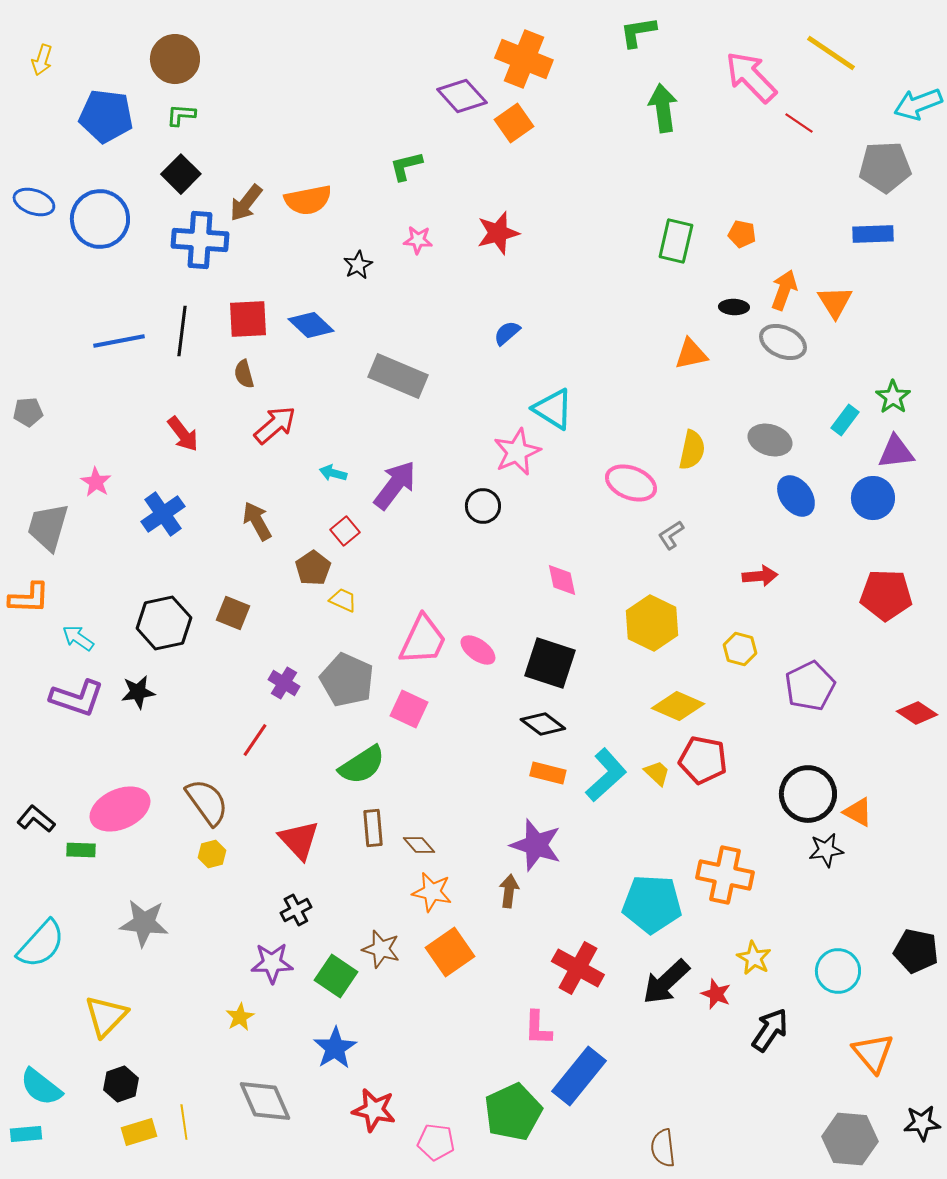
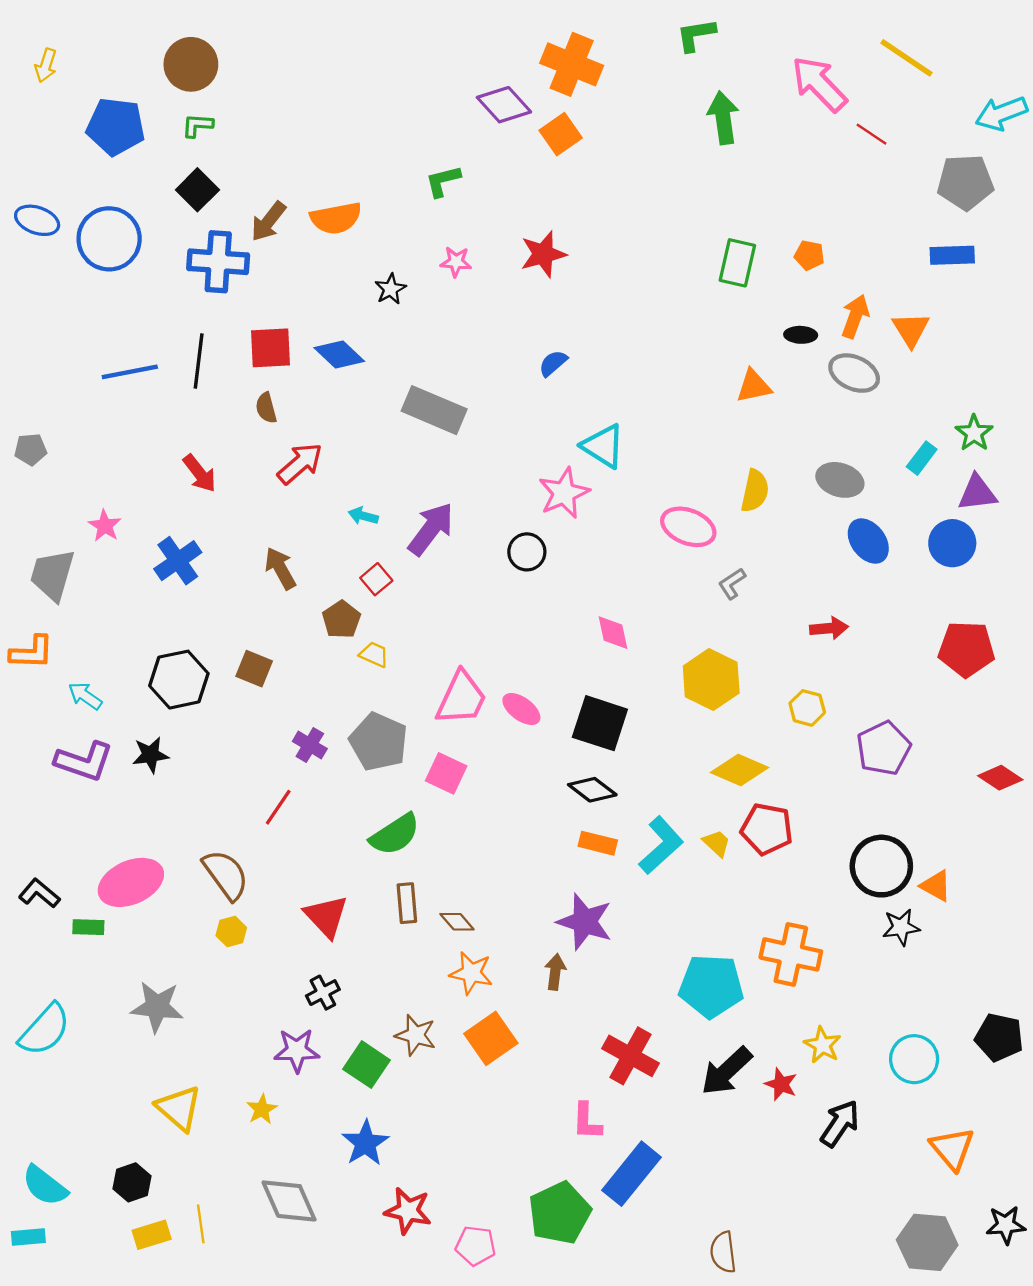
yellow triangle: (106, 1016) -> (179, 1108), moved, turned -33

